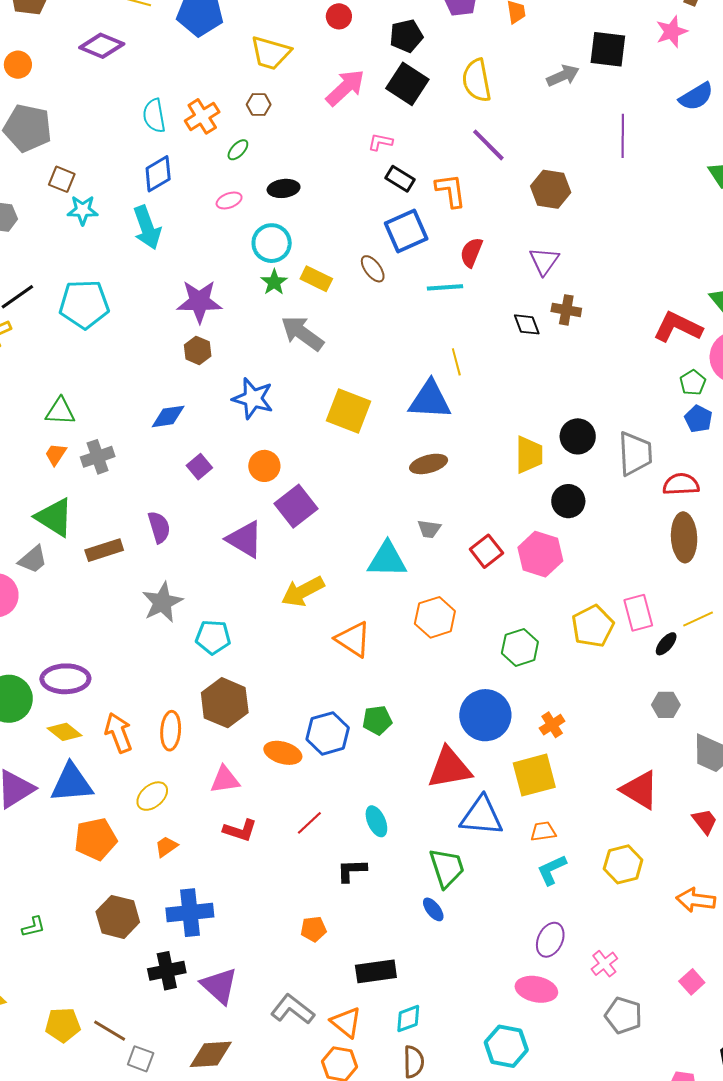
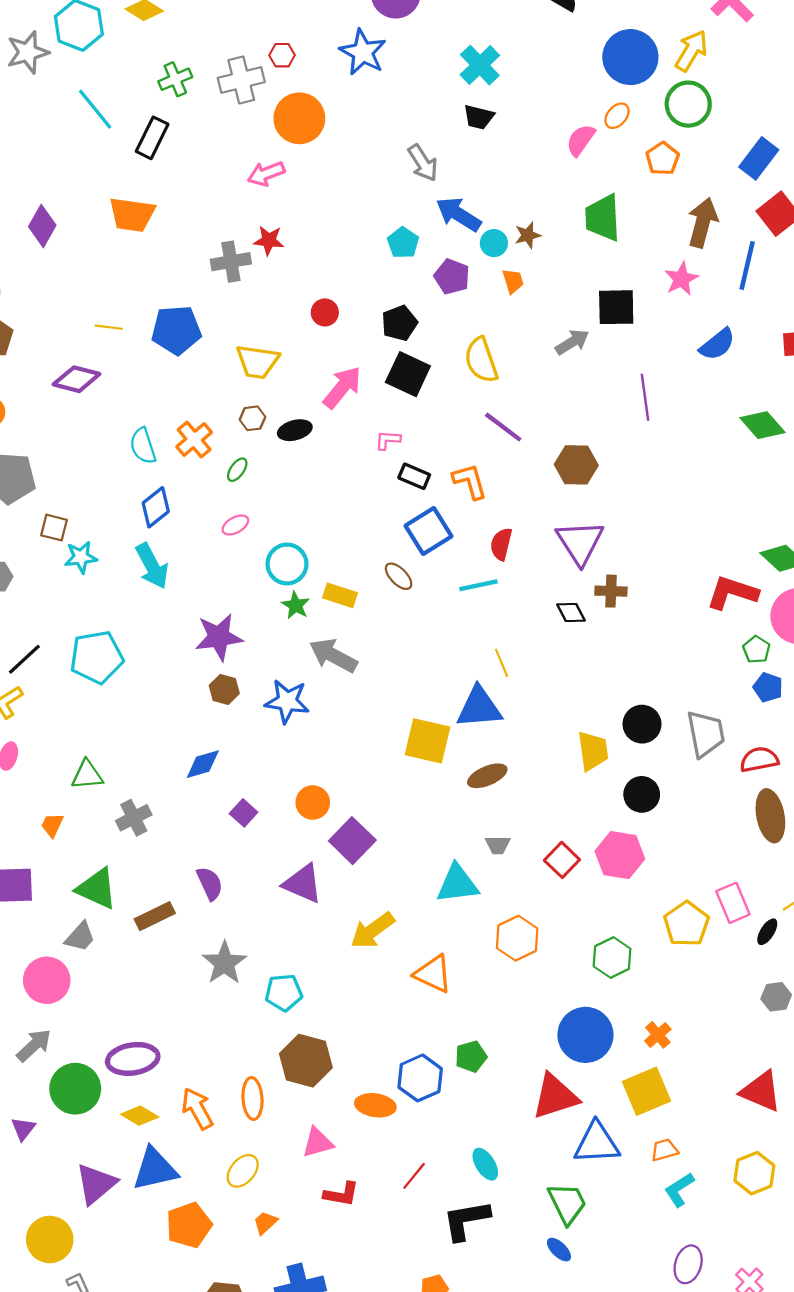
black ellipse: (284, 188) -> (295, 430), moved
purple triangle: (544, 261) -> (580, 542), size x1.5
blue star: (253, 398) -> (287, 701), moved
yellow square: (348, 411) -> (427, 741), moved
orange trapezoid: (56, 454) -> (52, 825), moved
black L-shape: (352, 870) -> (466, 1220), size x1.5

